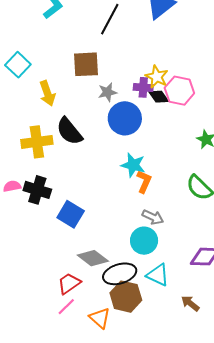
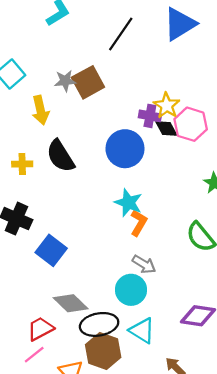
brown square: (86, 64) -> (88, 82), turned -32
gray star: (107, 92) -> (65, 81), moved
yellow cross: (37, 142) -> (22, 164), size x0.6

